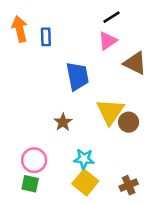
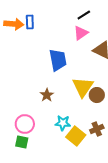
orange arrow: (20, 29) -> (14, 24), turned 108
blue rectangle: (46, 37) -> (30, 22), moved
yellow square: (85, 182) -> (76, 136), moved
brown cross: (129, 185) -> (97, 129), moved

